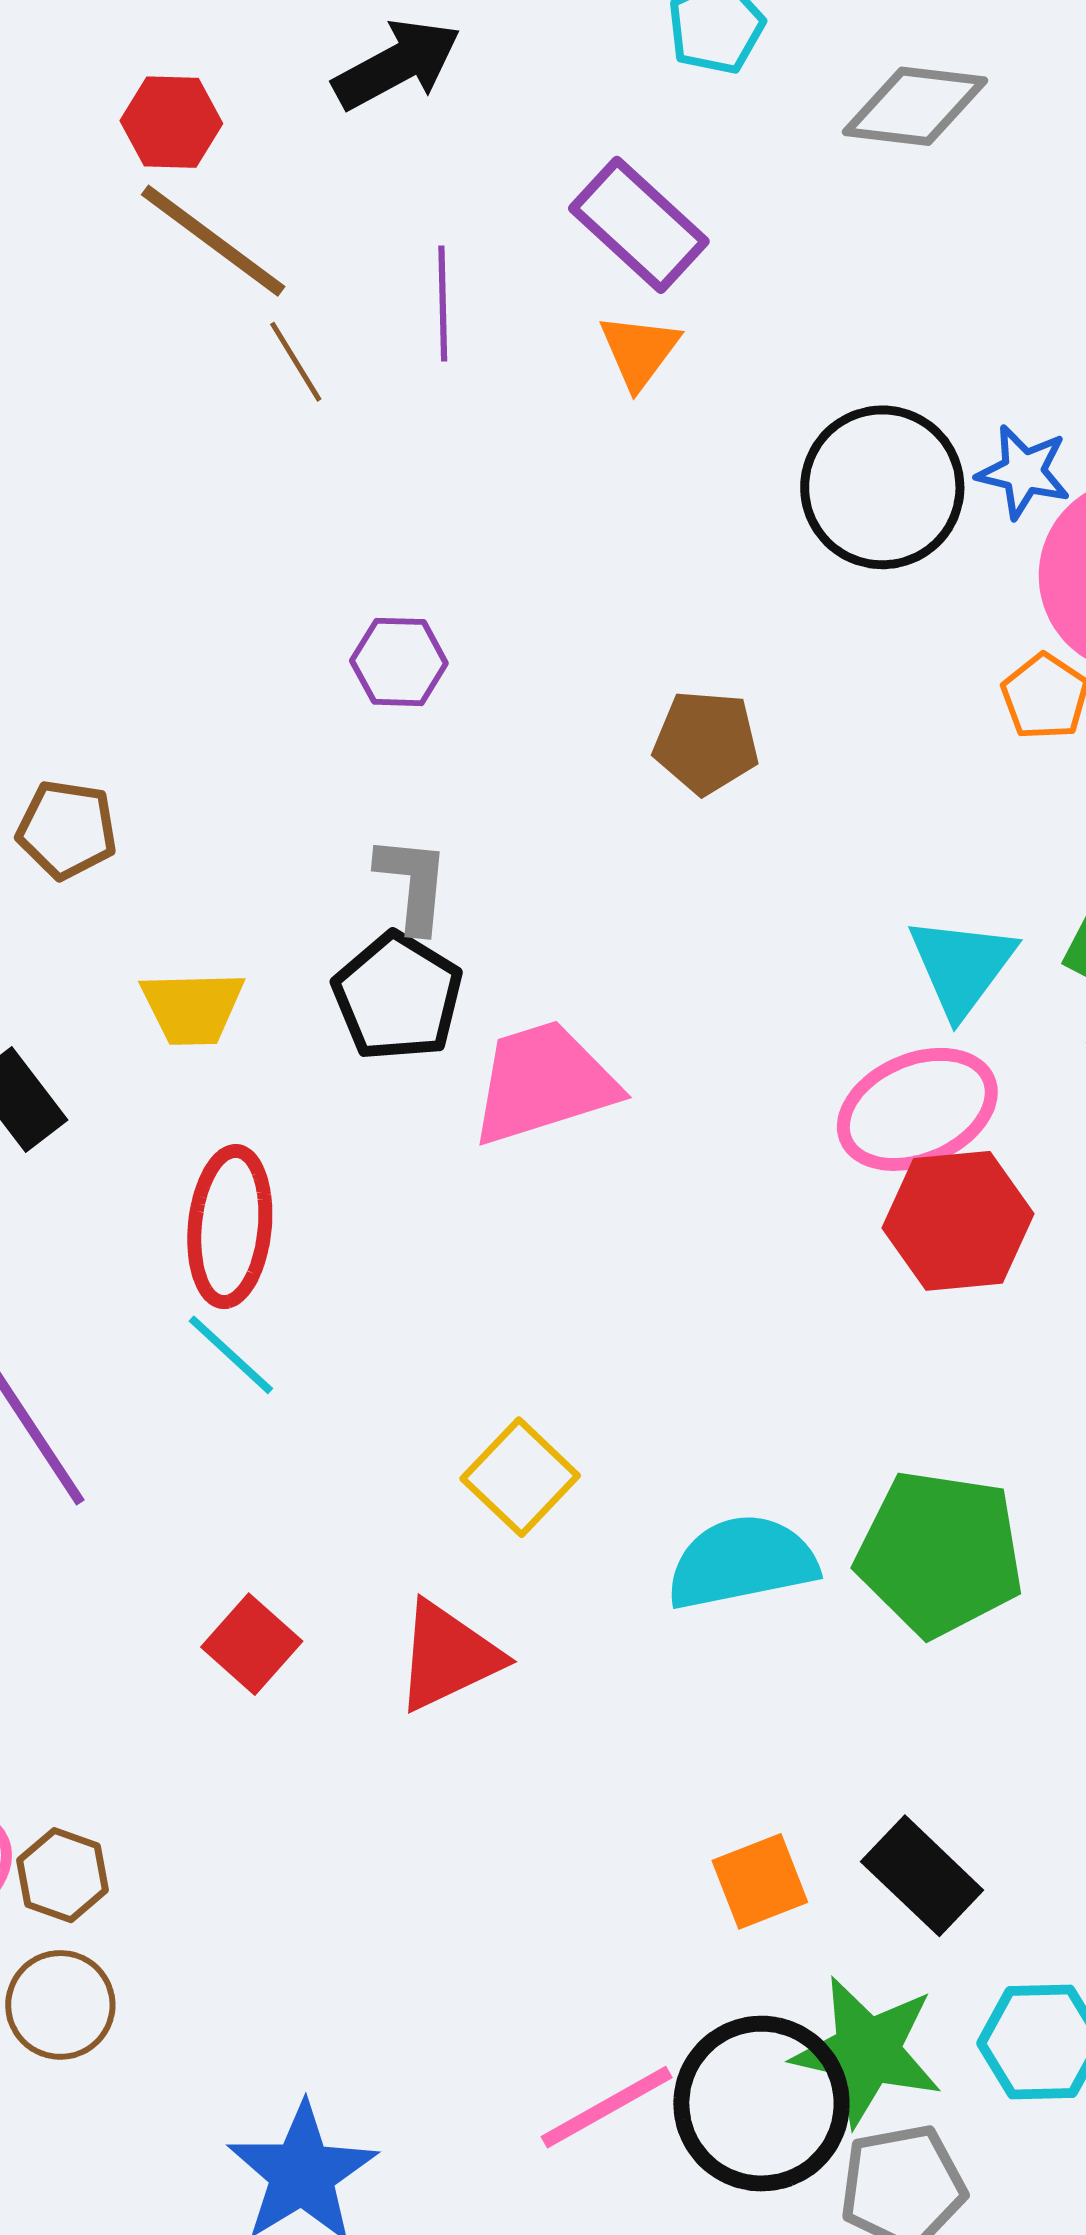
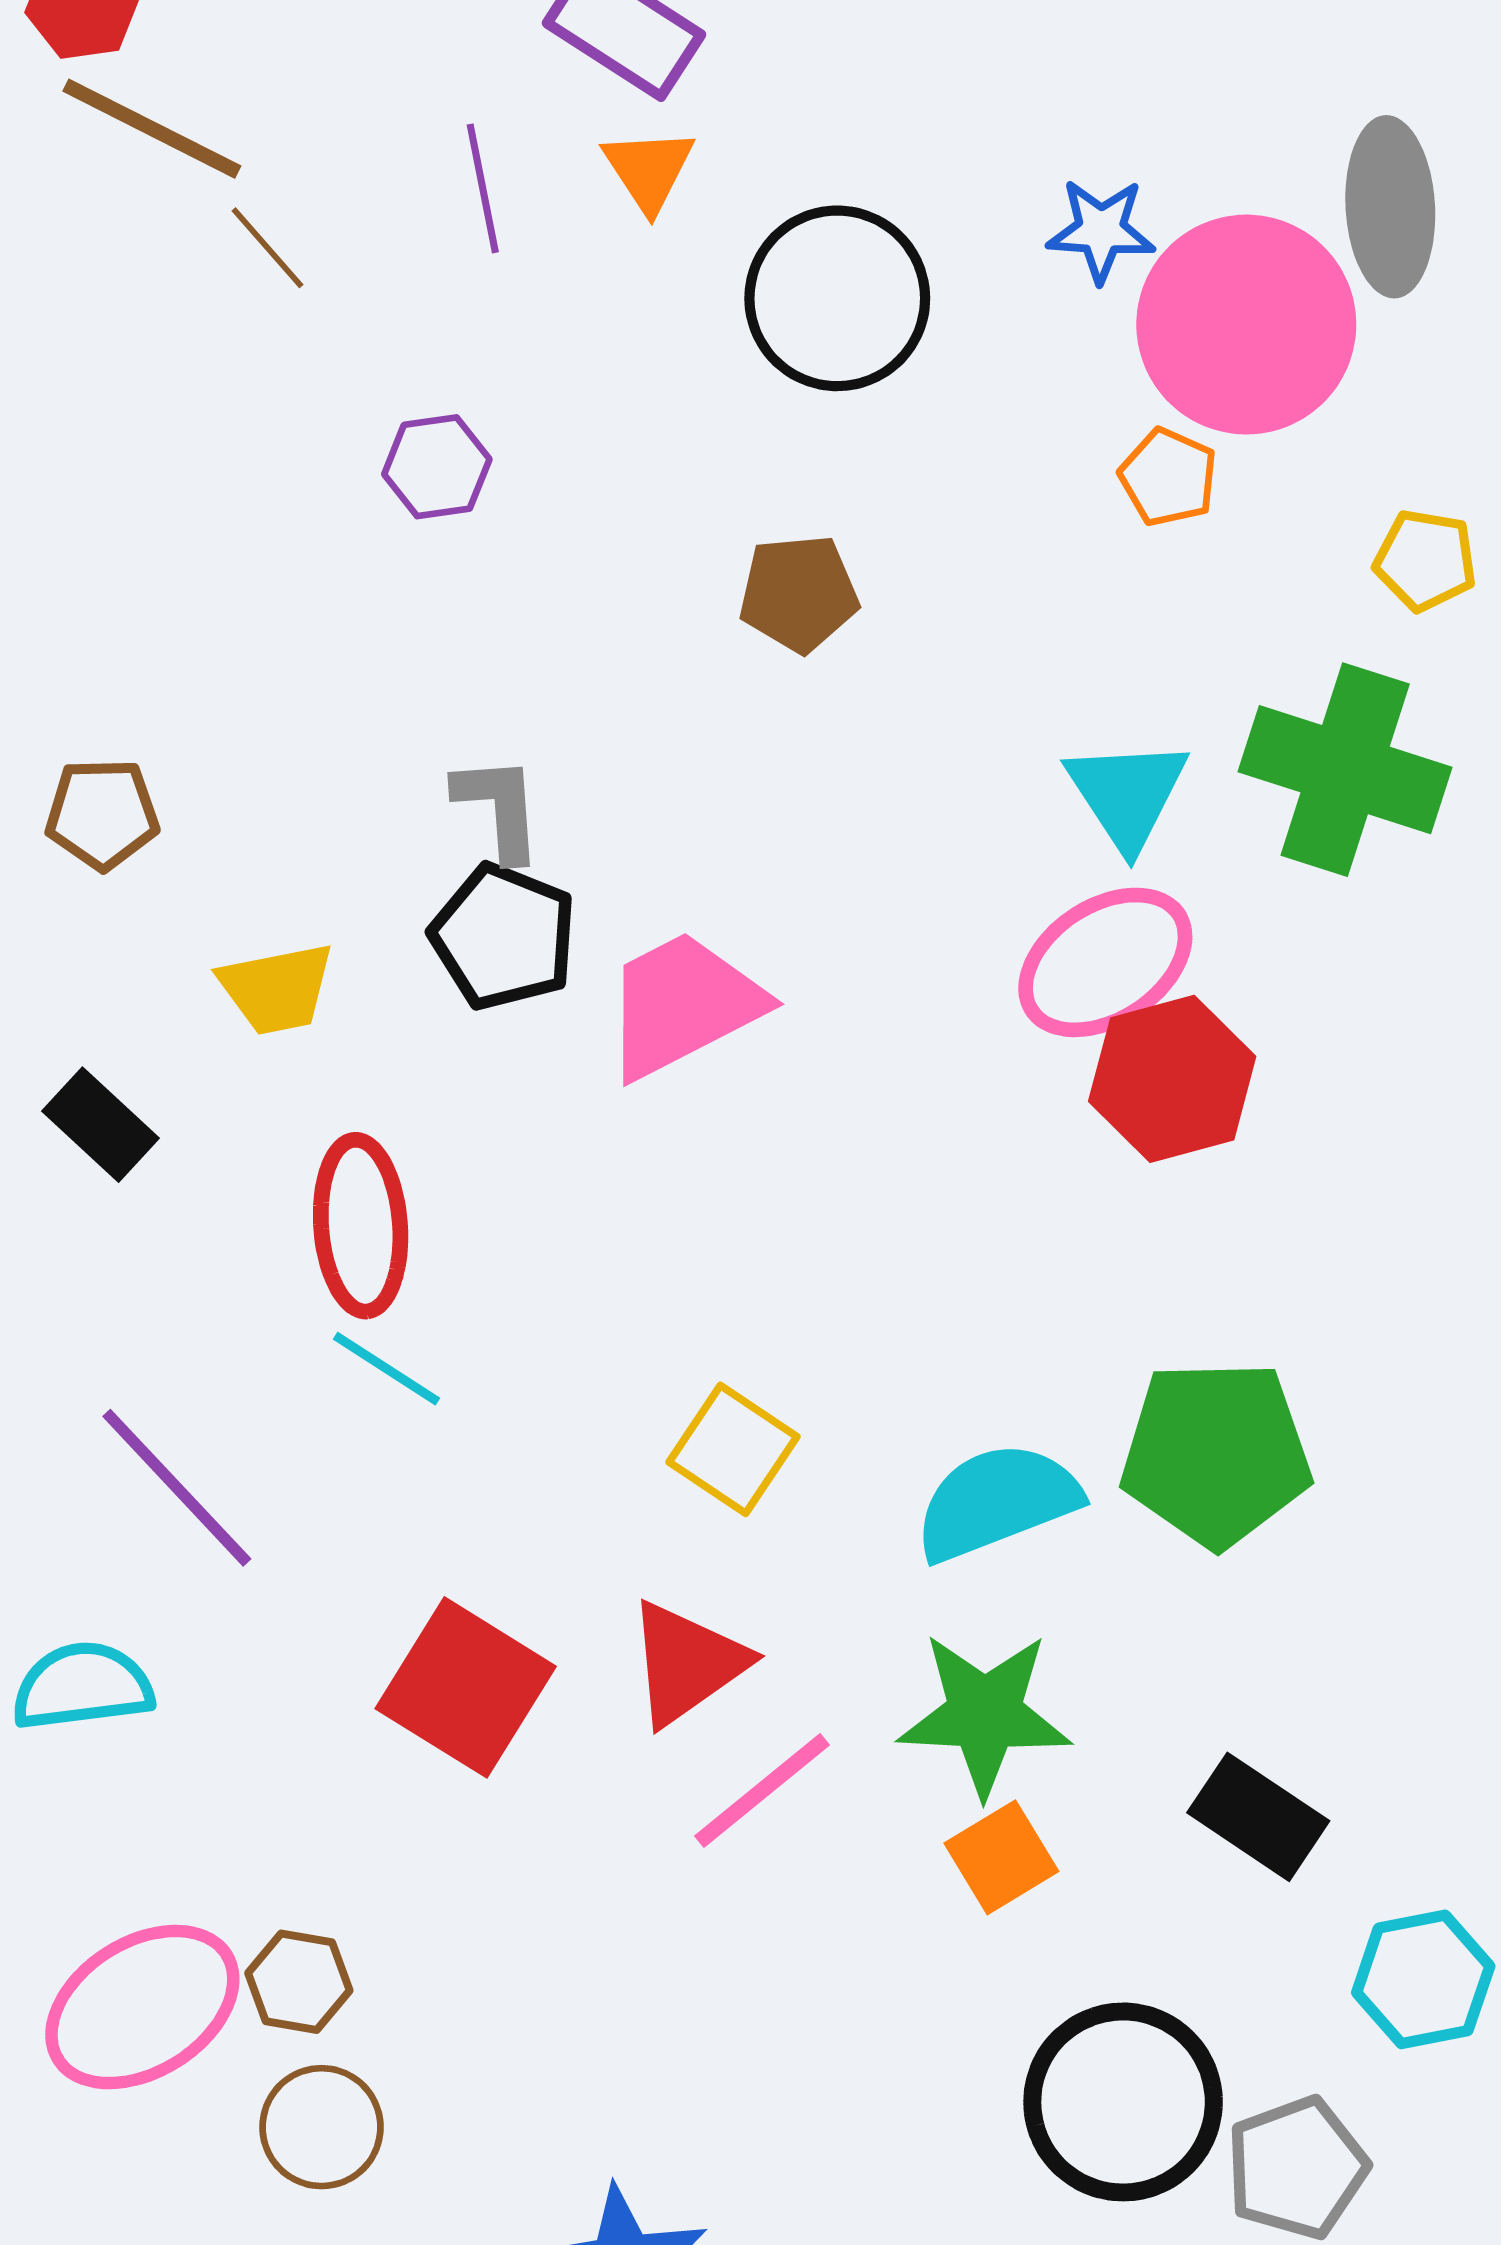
purple line: (443, 304) -> (483, 188), moved
black circle: (882, 487) -> (837, 298), moved
purple hexagon: (399, 662) -> (437, 467), moved
red square: (252, 1644) -> (466, 1687), size x1.6
orange square: (760, 1881) -> (1001, 1857), moved
green star: (867, 2051) -> (985, 1714), moved
pink line: (607, 2107) -> (762, 1791), moved

